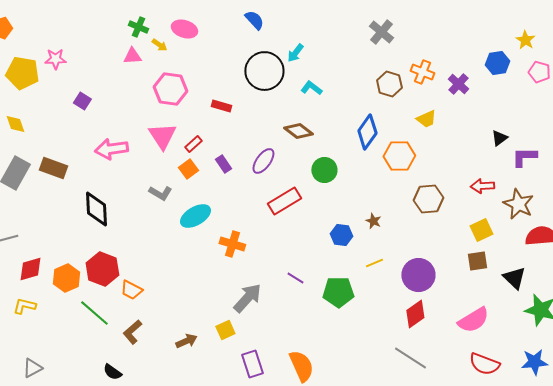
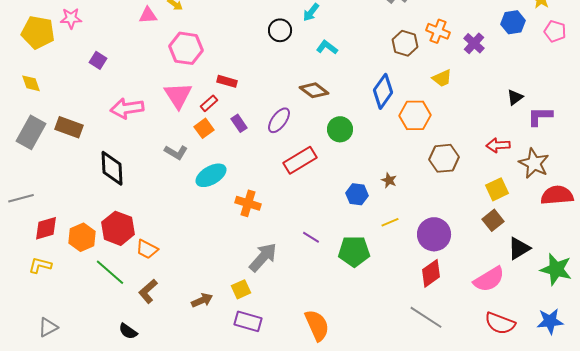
black circle: (264, 71) -> (280, 30), size x0.6
red rectangle: (221, 106) -> (227, 81), moved
brown square: (477, 261) -> (493, 220), turned -30
black triangle: (514, 278) -> (519, 248), moved, turned 45
purple rectangle: (252, 364) -> (248, 321), moved, turned -56

